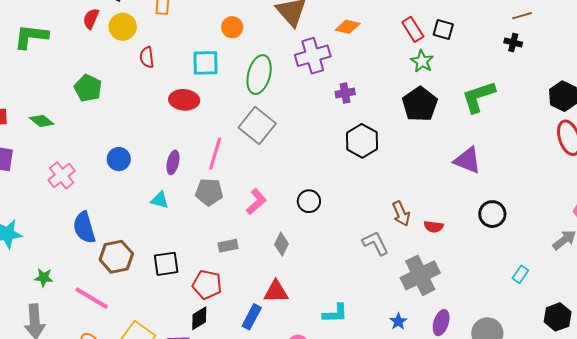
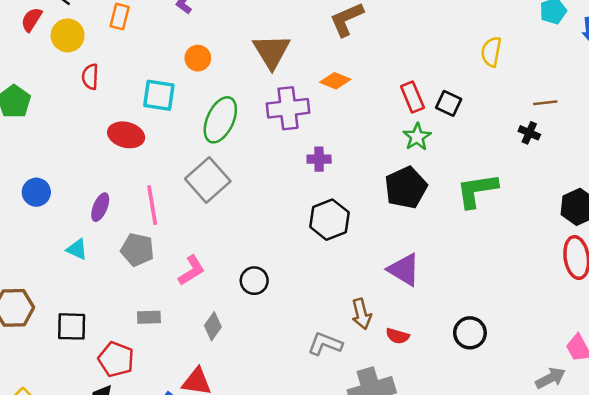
pink line: (215, 154) -> (152, 205), turned -36
purple triangle: (467, 160) -> (404, 270), moved
gray L-shape: (375, 243) -> (325, 344), turned -52

